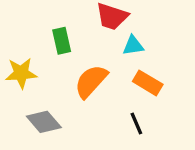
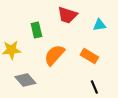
cyan triangle: (133, 46) -> (99, 25), moved
black line: (136, 123) -> (94, 87), moved

